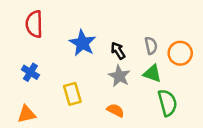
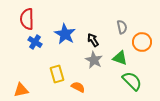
gray semicircle: (151, 46) -> (122, 27), moved
blue cross: (30, 72) -> (35, 42), moved
green semicircle: (168, 103) -> (132, 81), turned -30
orange semicircle: (115, 110) -> (78, 87), moved

